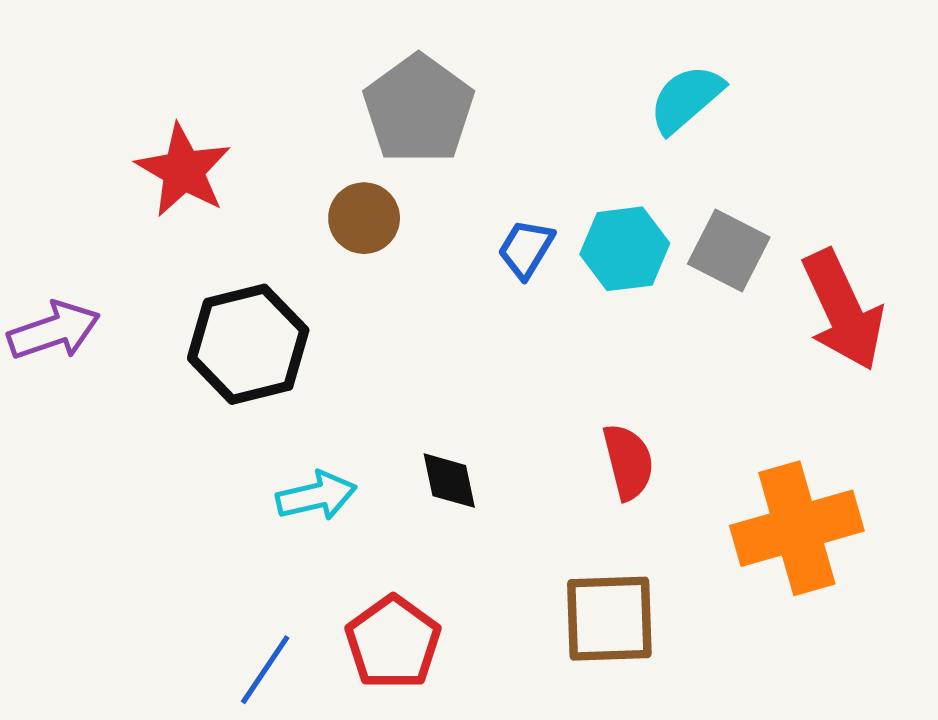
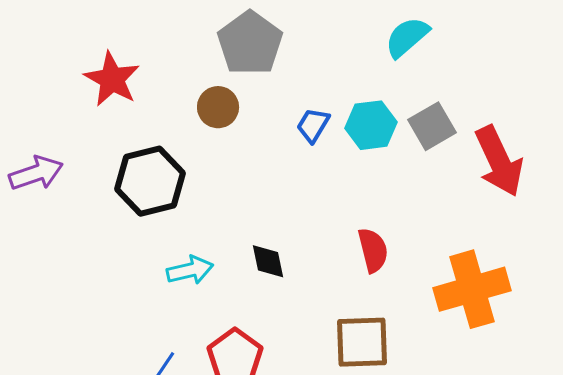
gray square: (729, 250) -> (432, 126), turned 33

